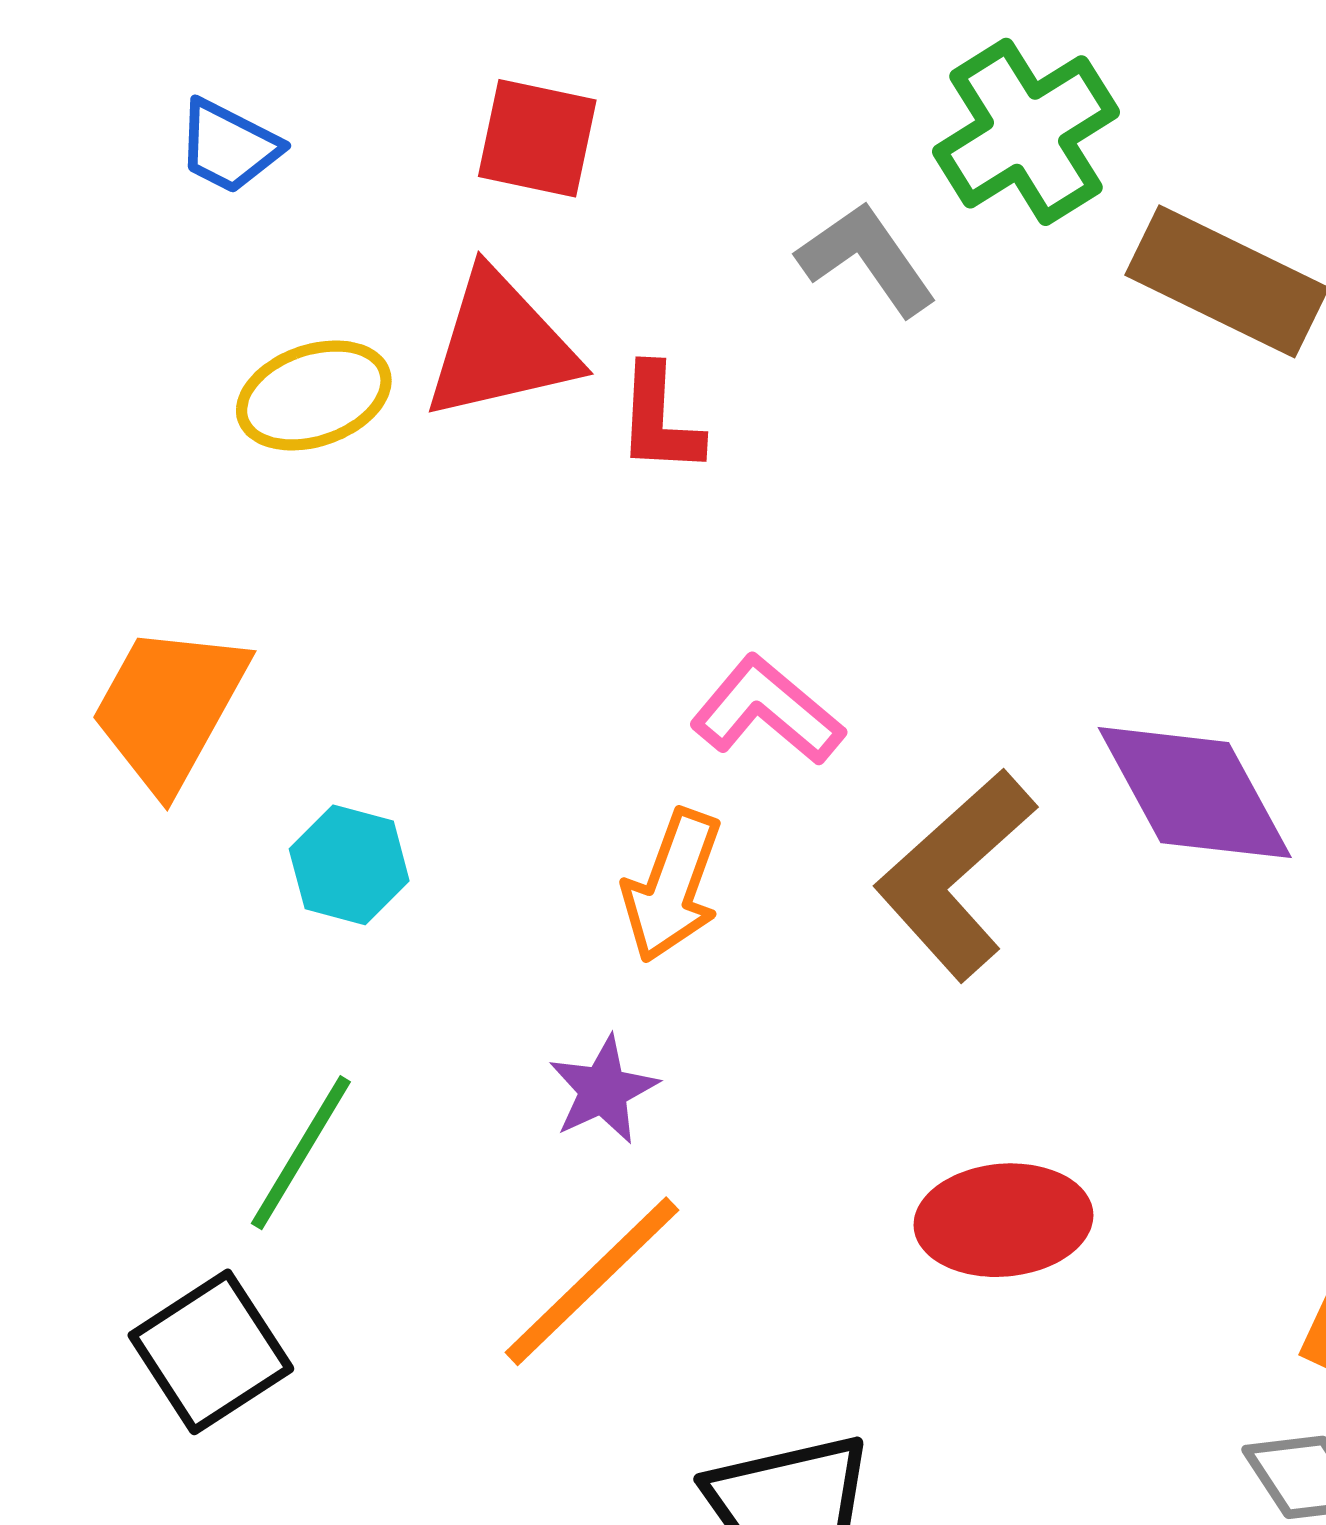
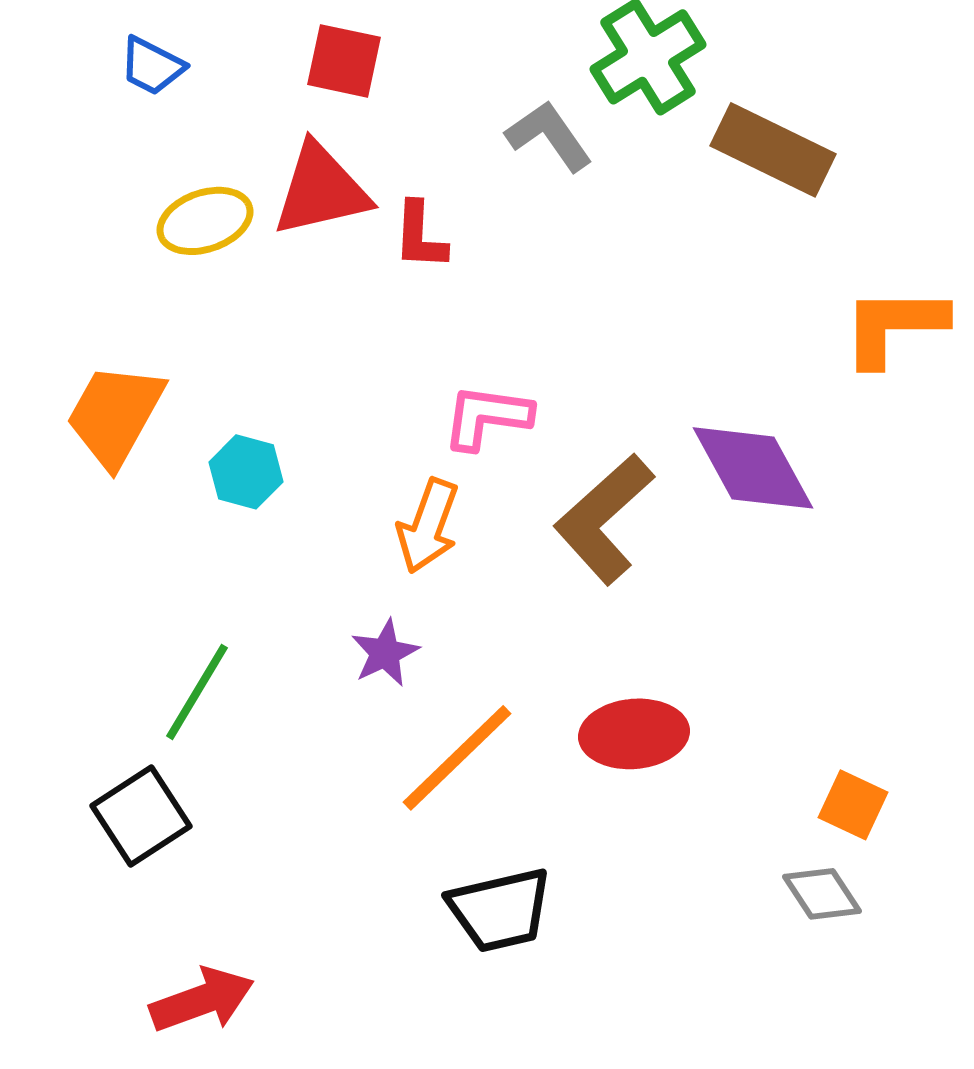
pink L-shape: (767, 711) -> (487, 417), turned -32
cyan hexagon: (349, 865) -> (246, 472), moved
orange line: (592, 1281) -> (457, 758), moved

